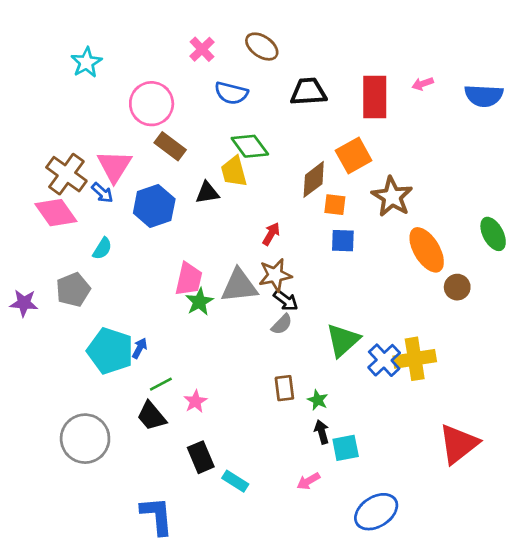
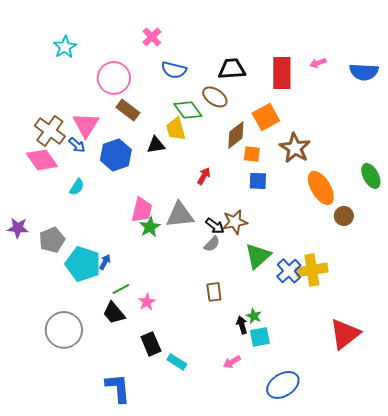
brown ellipse: (262, 47) -> (215, 97), moved
brown star: (275, 275) -> (235, 222), moved
gray pentagon: (73, 290) -> (52, 240), moved
green star: (318, 400) -> (254, 316), moved

